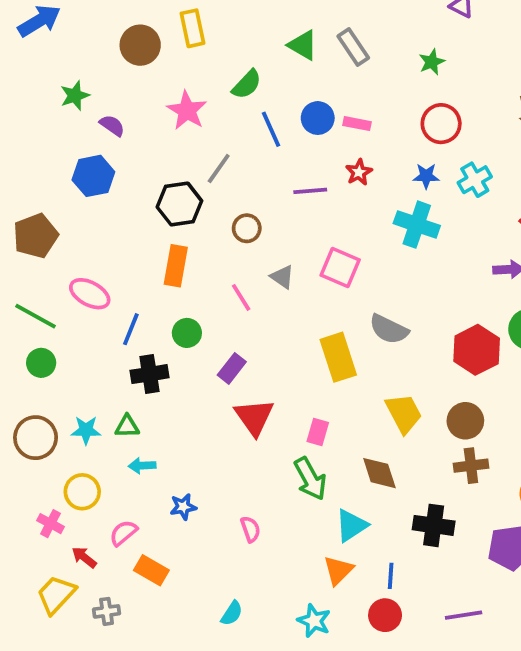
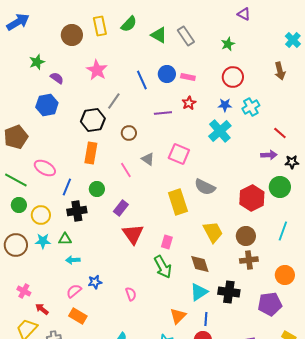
green semicircle: (247, 84) -> (129, 24), moved
cyan cross: (417, 225) -> (220, 131), turned 30
yellow circle: (82, 492) -> (41, 215), moved
cyan triangle: (351, 525) -> (199, 292), moved
pink semicircle: (123, 533) -> (74, 291), moved

